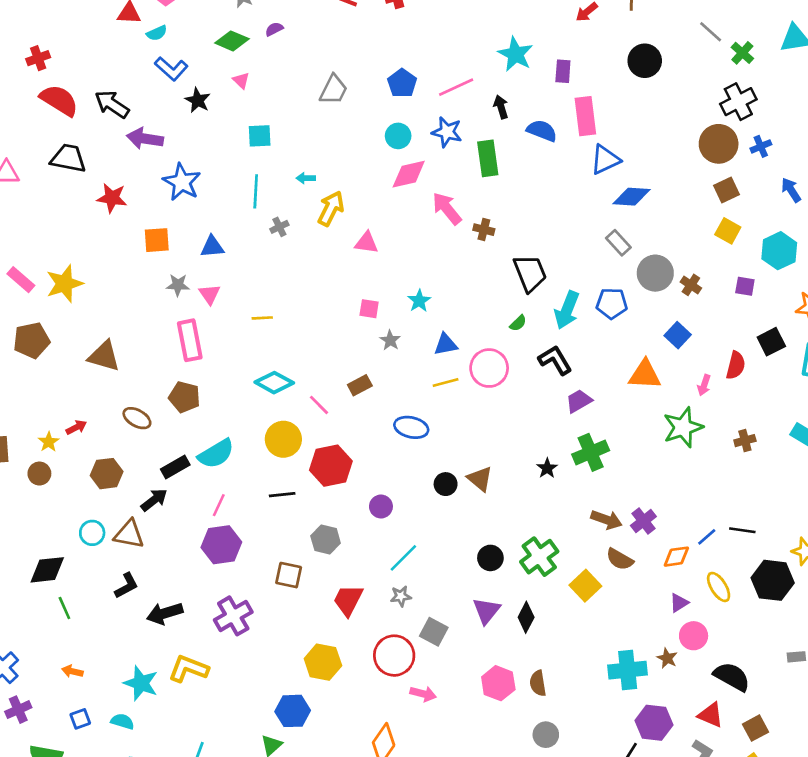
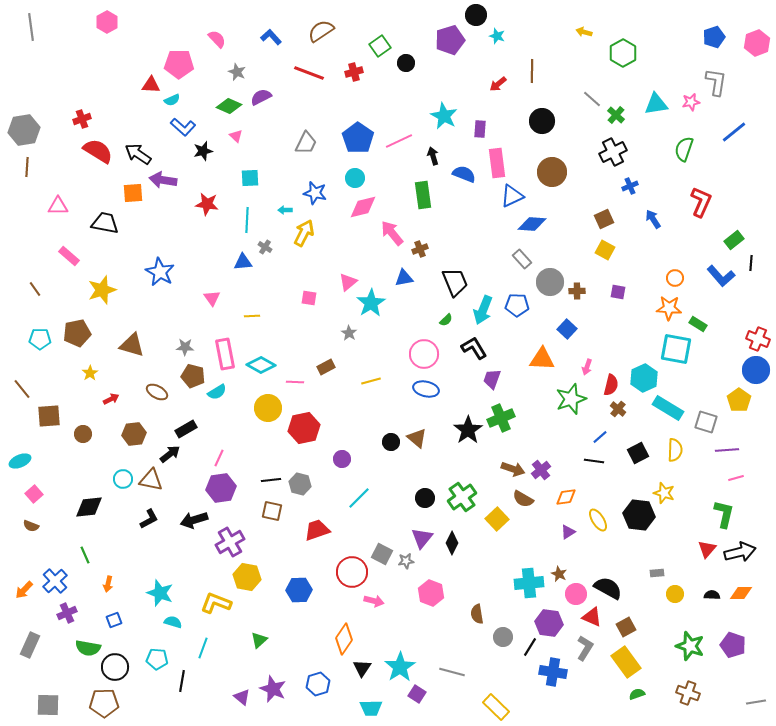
purple semicircle: (274, 29) -> (261, 97), size x1.5
blue pentagon: (402, 83) -> (358, 138), size x1.4
black star: (198, 100) -> (203, 151), turned 30
blue star: (447, 132) -> (315, 193), moved
brown circle: (719, 144) -> (552, 172), moved
black trapezoid: (68, 158) -> (105, 223), moved
blue star: (182, 182) -> (160, 272), moved
red star: (112, 198) -> (207, 204), moved
gray cross: (279, 227) -> (265, 247), turned -32
brown cross: (484, 230) -> (420, 249), turned -35
orange square: (157, 240) -> (133, 193), moved
pink triangle: (366, 243) -> (348, 282), moved, turned -48
blue triangle: (212, 247) -> (243, 262), moved
cyan hexagon: (779, 251) -> (644, 378), moved
pink rectangle: (21, 280) -> (69, 256), moved
gray star: (178, 285) -> (185, 347), moved
brown cross: (691, 285) -> (577, 291), turned -35
cyan star: (419, 301) -> (371, 303), size x1.6
pink square: (369, 309) -> (309, 298), moved
pink rectangle: (190, 340) -> (225, 354), moved
black square: (771, 342) -> (638, 453), moved
blue triangle: (446, 344) -> (404, 278), moved
red semicircle: (736, 365) -> (611, 385), moved
yellow line: (446, 383) -> (371, 381), moved
purple trapezoid: (579, 401) -> (492, 379), turned -40
pink line: (319, 405) -> (295, 382), turned -42
blue ellipse: (411, 427) -> (426, 389), moved
brown cross: (745, 441) -> (618, 409), turned -35
yellow star: (49, 442) -> (90, 373), moved
cyan semicircle: (216, 454) -> (217, 392), moved, size x0.7
black star: (547, 468) -> (468, 430), size x1.8
black line: (282, 495) -> (271, 480), moved
black line: (742, 530) -> (594, 461), moved
blue line: (707, 537) -> (600, 437), moved
gray star: (401, 596) -> (406, 561), moved
red trapezoid: (348, 600) -> (317, 530), turned 44
green line: (64, 608) -> (85, 555), moved
black arrow: (165, 613) -> (194, 520), moved
pink circle: (694, 636) -> (576, 594), moved
yellow hexagon: (323, 662) -> (247, 577), moved
yellow L-shape: (188, 669) -> (216, 603), moved
orange arrow: (72, 671) -> (108, 584), turned -91
brown semicircle: (538, 683) -> (477, 614), moved
blue hexagon: (293, 711) -> (299, 590), moved
cyan semicircle: (122, 721) -> (173, 622), moved
gray circle: (546, 735) -> (503, 637), moved

